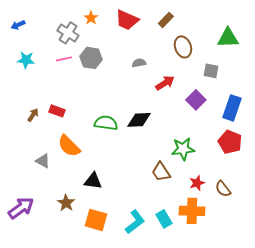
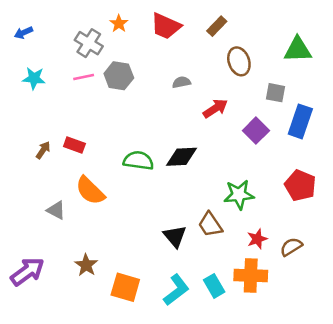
blue rectangle: (232, 108) -> (300, 121), moved
black triangle: (93, 181) -> (175, 236), moved, turned 42
brown semicircle: (223, 189) -> (291, 247), turned 96

